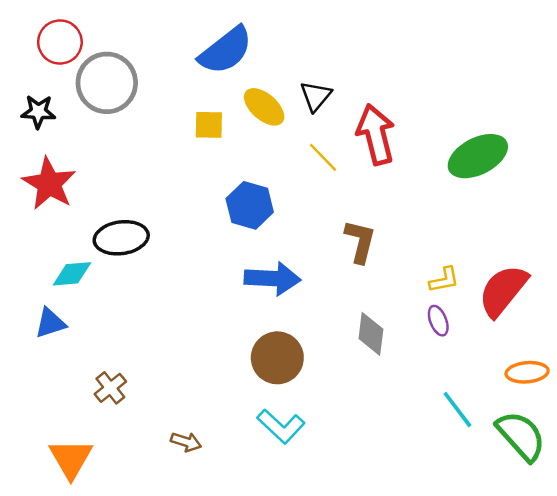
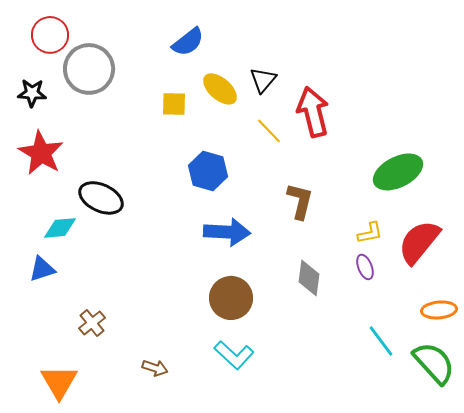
blue semicircle: (226, 50) -> (188, 42), size x0.7
green ellipse: (478, 156) -> (398, 172), moved
black ellipse: (121, 238) -> (101, 198), turned 33

